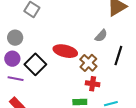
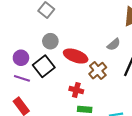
gray circle: (15, 38) -> (50, 41), moved
red cross: (93, 84) -> (76, 90), moved

